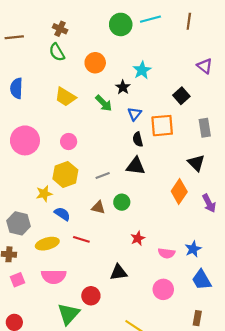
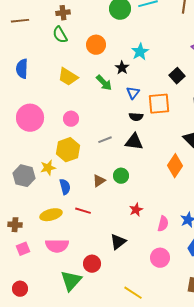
brown cross: (60, 29) -> (63, 13), turned -32
black semicircle: (138, 139) -> (136, 117), turned -72
gray line: (103, 176) -> (105, 140), moved
brown triangle: (98, 207) -> (99, 181), turned -48
blue semicircle: (62, 214) -> (65, 187), turned 42
gray hexagon: (19, 223) -> (24, 176), moved
pink semicircle: (166, 253) -> (163, 224), turned -84
black triangle: (119, 272) -> (118, 242), turned -30

